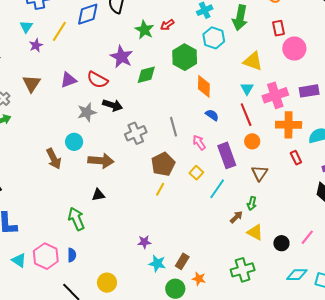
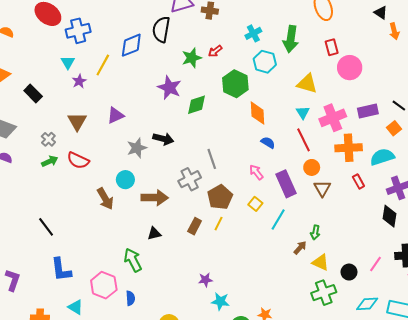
green star: (144, 30) -> (192, 58), turned 30
red semicircle: (97, 80) -> (78, 160), moved
gray line: (174, 127) -> (212, 159), moved
gray cross: (136, 133) -> (190, 179), moved
brown triangle: (260, 173) -> (322, 188), moved
pink hexagon: (46, 256) -> (104, 285), moved
brown rectangle: (182, 261) -> (195, 226), moved
green cross: (243, 270) -> (324, 293), moved

